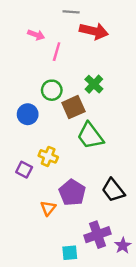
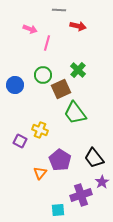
red arrow: (94, 31) -> (78, 26), size x0.7
blue circle: (28, 114) -> (15, 85), moved
purple star: (123, 245) -> (102, 182), moved

